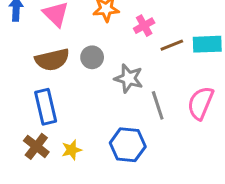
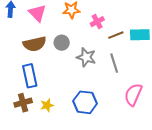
pink semicircle: (201, 103) -> (133, 95), moved
gray line: (158, 105) -> (114, 63), moved
brown cross: (36, 146) -> (23, 103), turned 36

